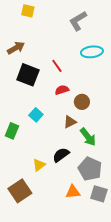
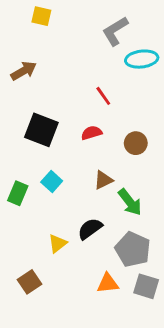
cyan ellipse: (92, 52) -> (142, 59), moved
red line: (57, 66) -> (103, 96), moved
black square: (28, 75) -> (41, 130), moved
brown circle: (82, 102) -> (136, 143), moved
cyan square: (36, 115) -> (52, 182), moved
brown square: (20, 191) -> (30, 282), size x0.7

